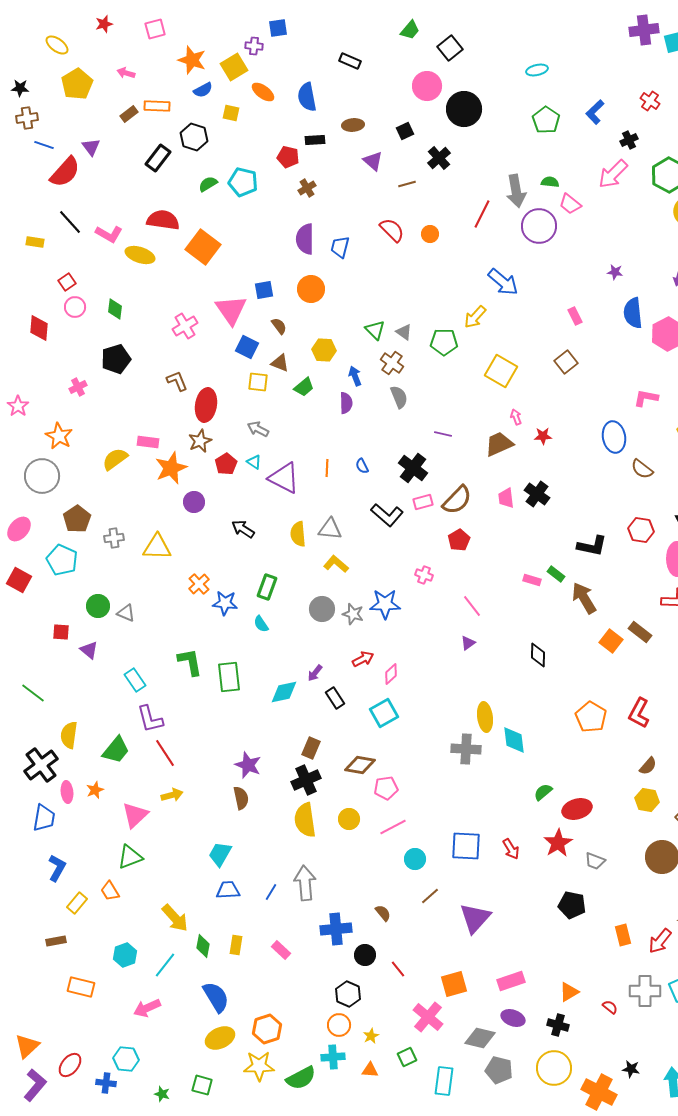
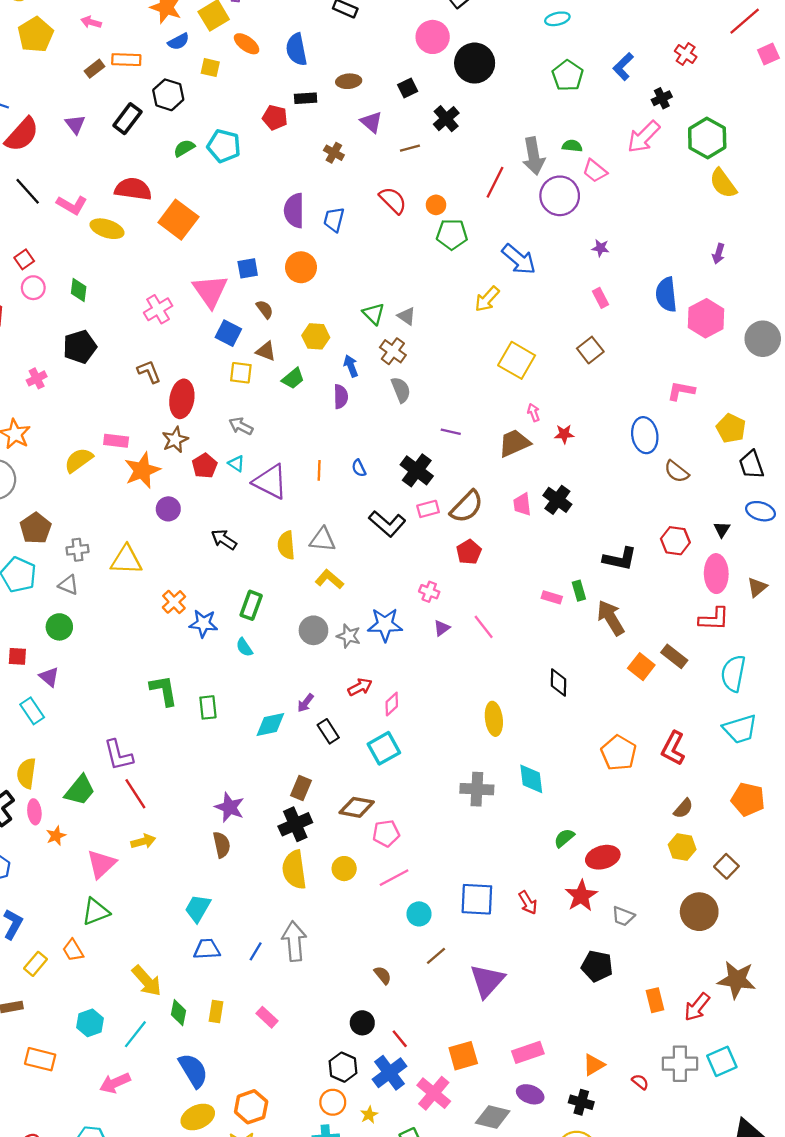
purple triangle: (91, 147) -> (75, 124), moved
brown cross: (307, 188) -> (334, 153), moved, turned -30
purple star: (615, 272) -> (601, 248), moved
green pentagon: (444, 342) -> (452, 234), moved
green rectangle: (556, 574) -> (579, 591), turned 36
gray triangle: (126, 613) -> (68, 585), moved
purple triangle: (468, 643) -> (442, 628), moved
green rectangle: (229, 677) -> (208, 707), size x0.7
cyan rectangle: (135, 680) -> (32, 711), moved
yellow ellipse: (485, 717) -> (494, 719), moved
pink ellipse: (67, 792) -> (34, 812), moved
blue cross: (336, 929) -> (389, 1073), moved, turned -32

